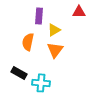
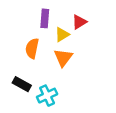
red triangle: (79, 12) -> (79, 22), moved, turned -32
cyan cross: (41, 83) -> (47, 96), turned -30

